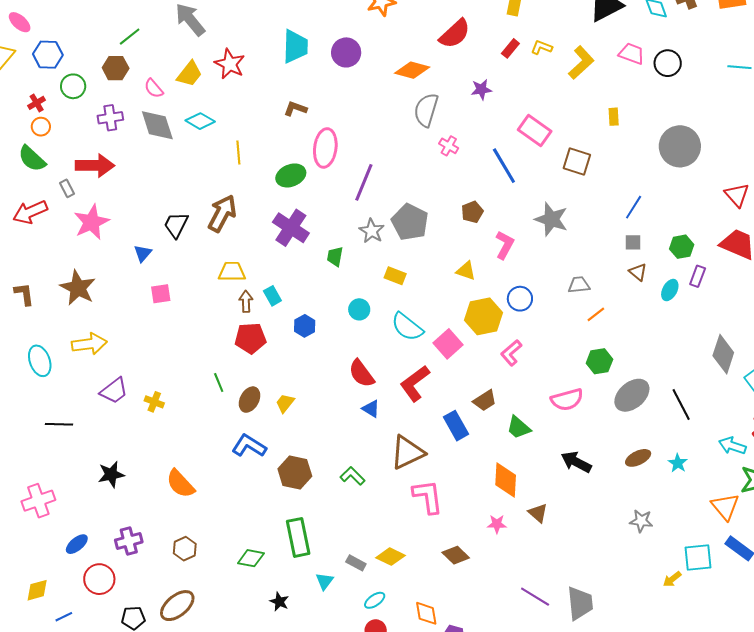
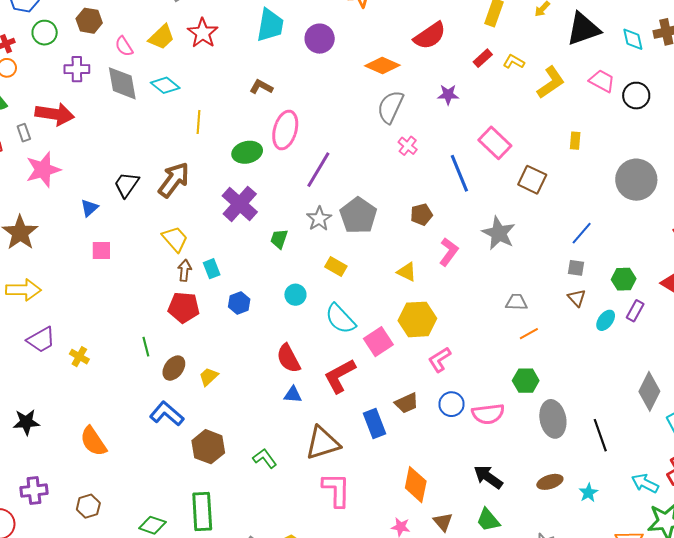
yellow trapezoid: (232, 272) -> (175, 239), turned 40
blue circle: (520, 299) -> (452, 404), moved
gray ellipse: (632, 395) -> (553, 419), turned -69
blue triangle: (371, 409) -> (293, 395), turned -36
green trapezoid: (519, 427) -> (488, 520), moved

